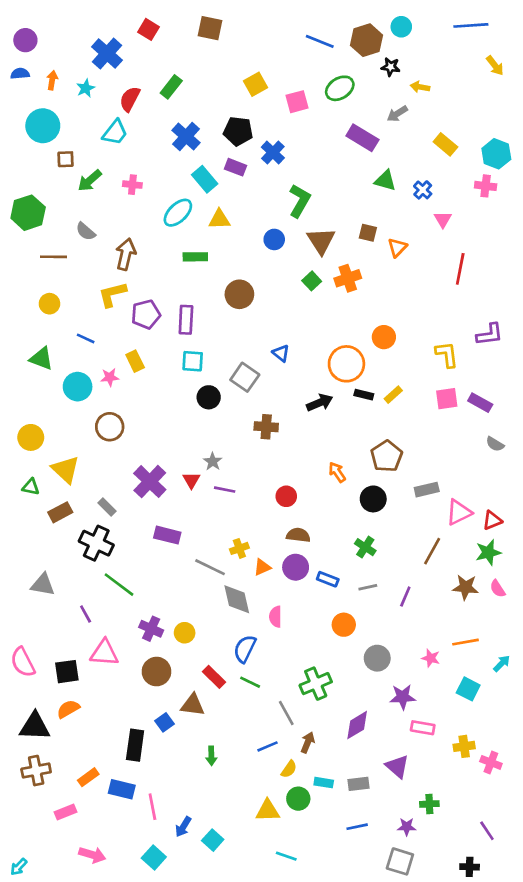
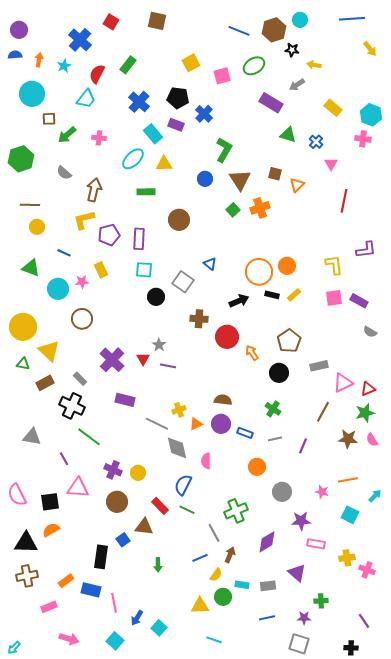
brown line: (53, 257) -> (30, 205), moved
orange circle: (384, 337) -> (287, 266), moved
yellow circle: (31, 437) -> (23, 327), size x1.4
red circle: (286, 496) -> (227, 337), moved, size x1.5

